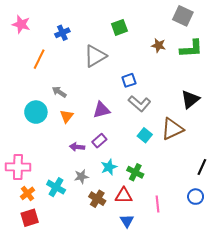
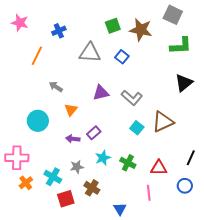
brown star: (159, 45) -> (141, 30), moved, size x1.6
gray triangle: (95, 56) -> (90, 53), turned 35
blue square: (129, 80) -> (122, 57), moved, turned -32
black triangle: (190, 99) -> (184, 83), moved
purple triangle: (101, 110) -> (101, 93), moved
cyan circle: (36, 112) -> (38, 121), moved
orange triangle: (67, 116) -> (71, 110), moved
red triangle: (124, 196) -> (159, 168), moved
red square: (30, 218) -> (66, 199), moved

